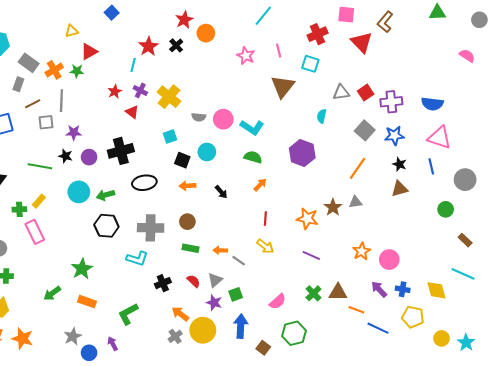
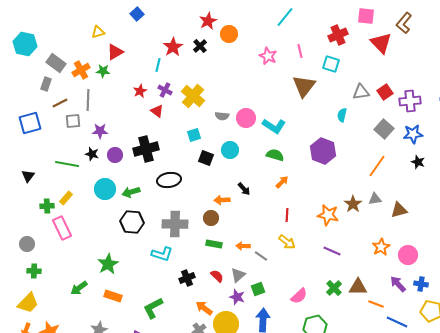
orange arrow: (187, 186) -> (222, 200), moved
brown triangle: (400, 189) -> (399, 210), moved

